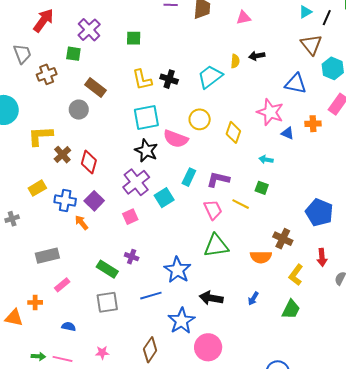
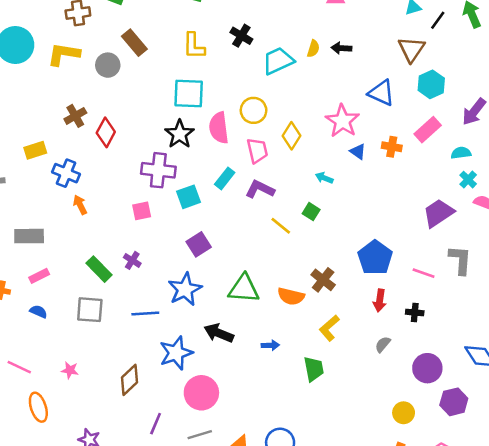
black cross: (169, 79) -> (241, 36), moved
yellow L-shape: (40, 136) -> (64, 54), moved
pink semicircle: (176, 139) -> (219, 128), turned 50
purple cross: (136, 182) -> (158, 170), turned 32
purple square: (94, 201) -> (199, 244), moved
pink trapezoid: (213, 210) -> (257, 151), moved
green triangle: (216, 246) -> (244, 289), moved
red arrow: (322, 257) -> (380, 300), moved
blue arrow: (253, 299) -> (270, 345), turned -136
green trapezoid: (291, 309) -> (314, 369), turned -50
blue semicircle: (69, 327) -> (39, 312), moved

